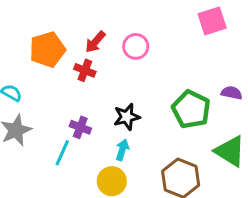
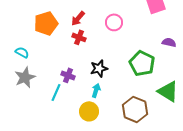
pink circle: (136, 46) -> (114, 22), moved
red cross: (85, 70) -> (79, 37), moved
purple semicircle: (232, 93) -> (169, 42), moved

